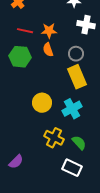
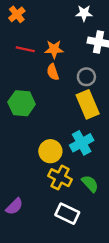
green hexagon: (20, 57) -> (22, 103), moved
yellow circle: (42, 103) -> (50, 151), moved
white rectangle: (72, 168) -> (67, 214), moved

